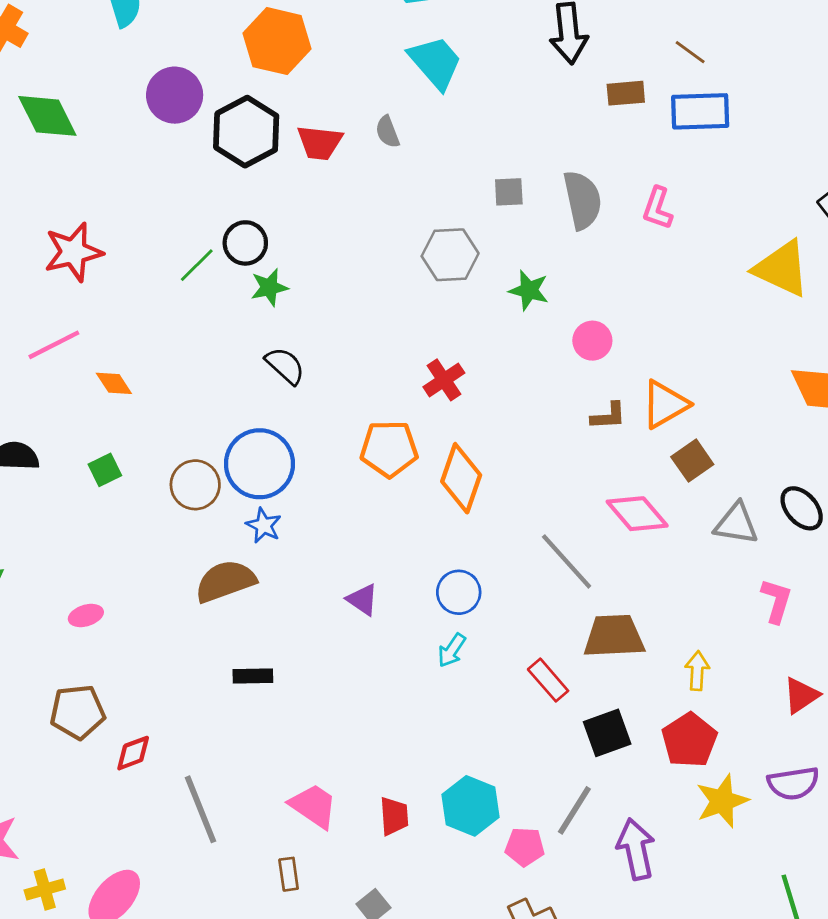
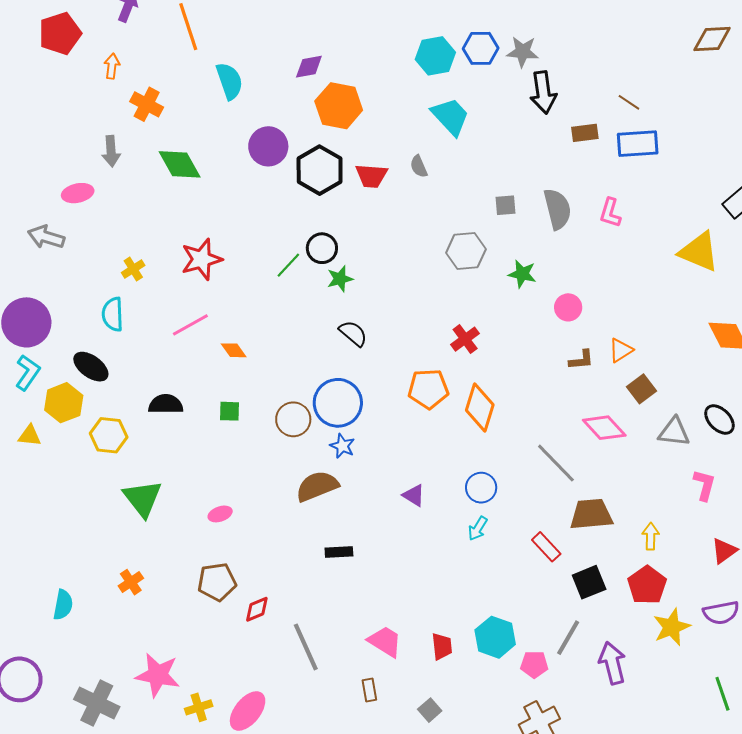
orange triangle: (665, 404) -> (621, 350), size x0.7
green square: (105, 470) -> (229, 411), turned 30

